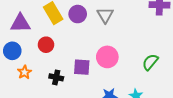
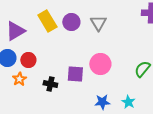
purple triangle: (20, 23) -> (15, 31), turned -30
red circle: (46, 45) -> (28, 60), moved

